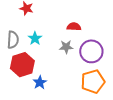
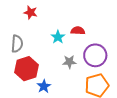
cyan star: (35, 38) -> (58, 37), moved
gray star: (66, 47) -> (69, 62), moved

